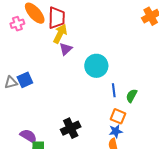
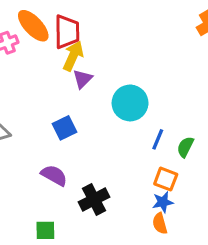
blue square: (25, 80) -> (65, 128), moved
blue line: (114, 90) -> (158, 139), turned 32
purple semicircle: (28, 136) -> (54, 175), moved

